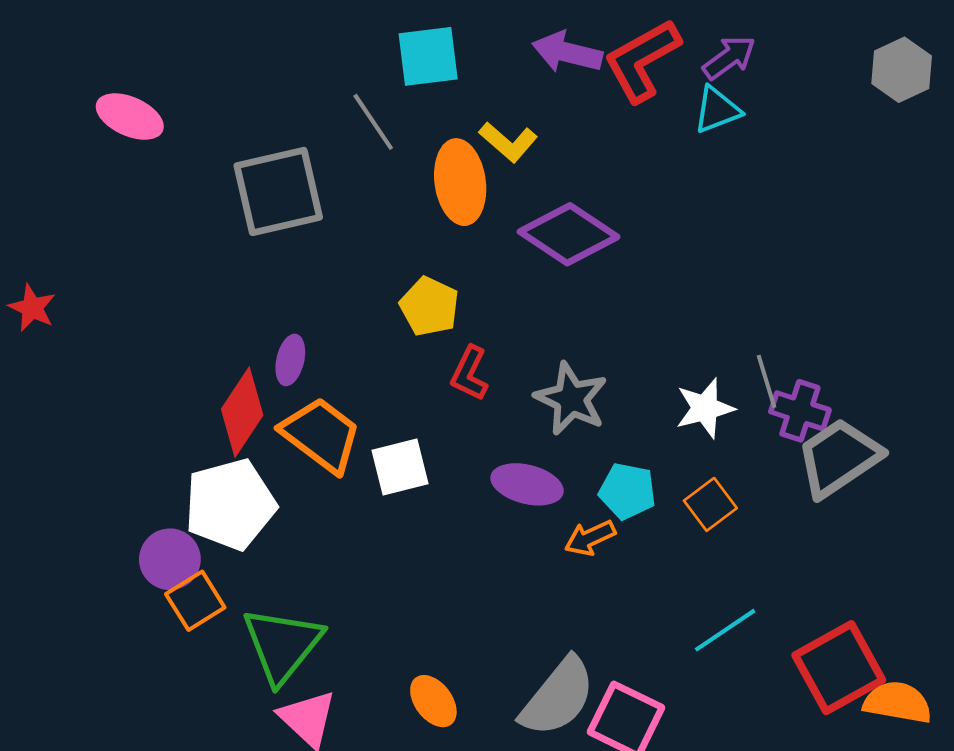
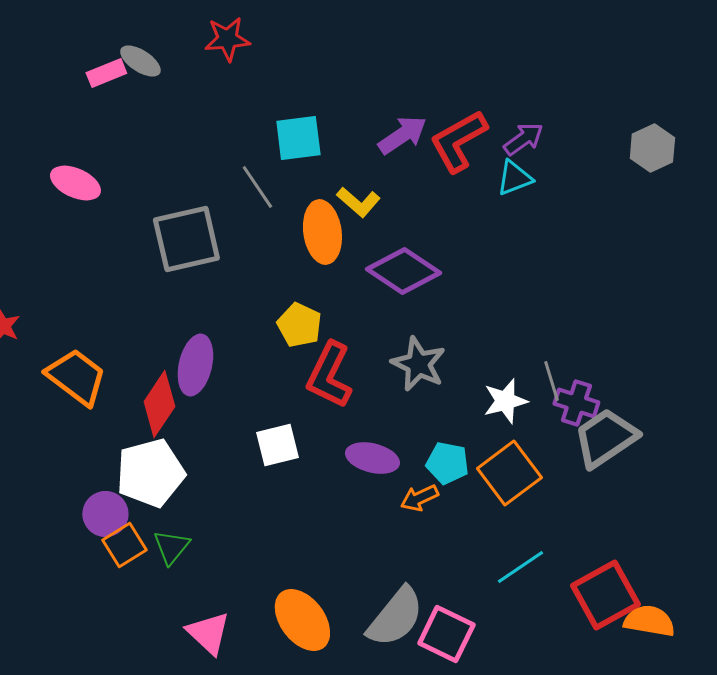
purple arrow: (567, 52) -> (402, 135), turned 132
purple ellipse: (290, 360) -> (195, 365), size x1.6
red L-shape: (470, 373) -> (329, 375), size x1.6
gray star: (571, 399) -> (418, 364), moved
orange trapezoid: (321, 435) -> (76, 377), moved
orange square: (710, 504) -> (509, 473), size x1.6
green triangle: (282, 645) -> (171, 547), moved, size x0.6
orange ellipse: (433, 701) -> (302, 620), size x1.6

